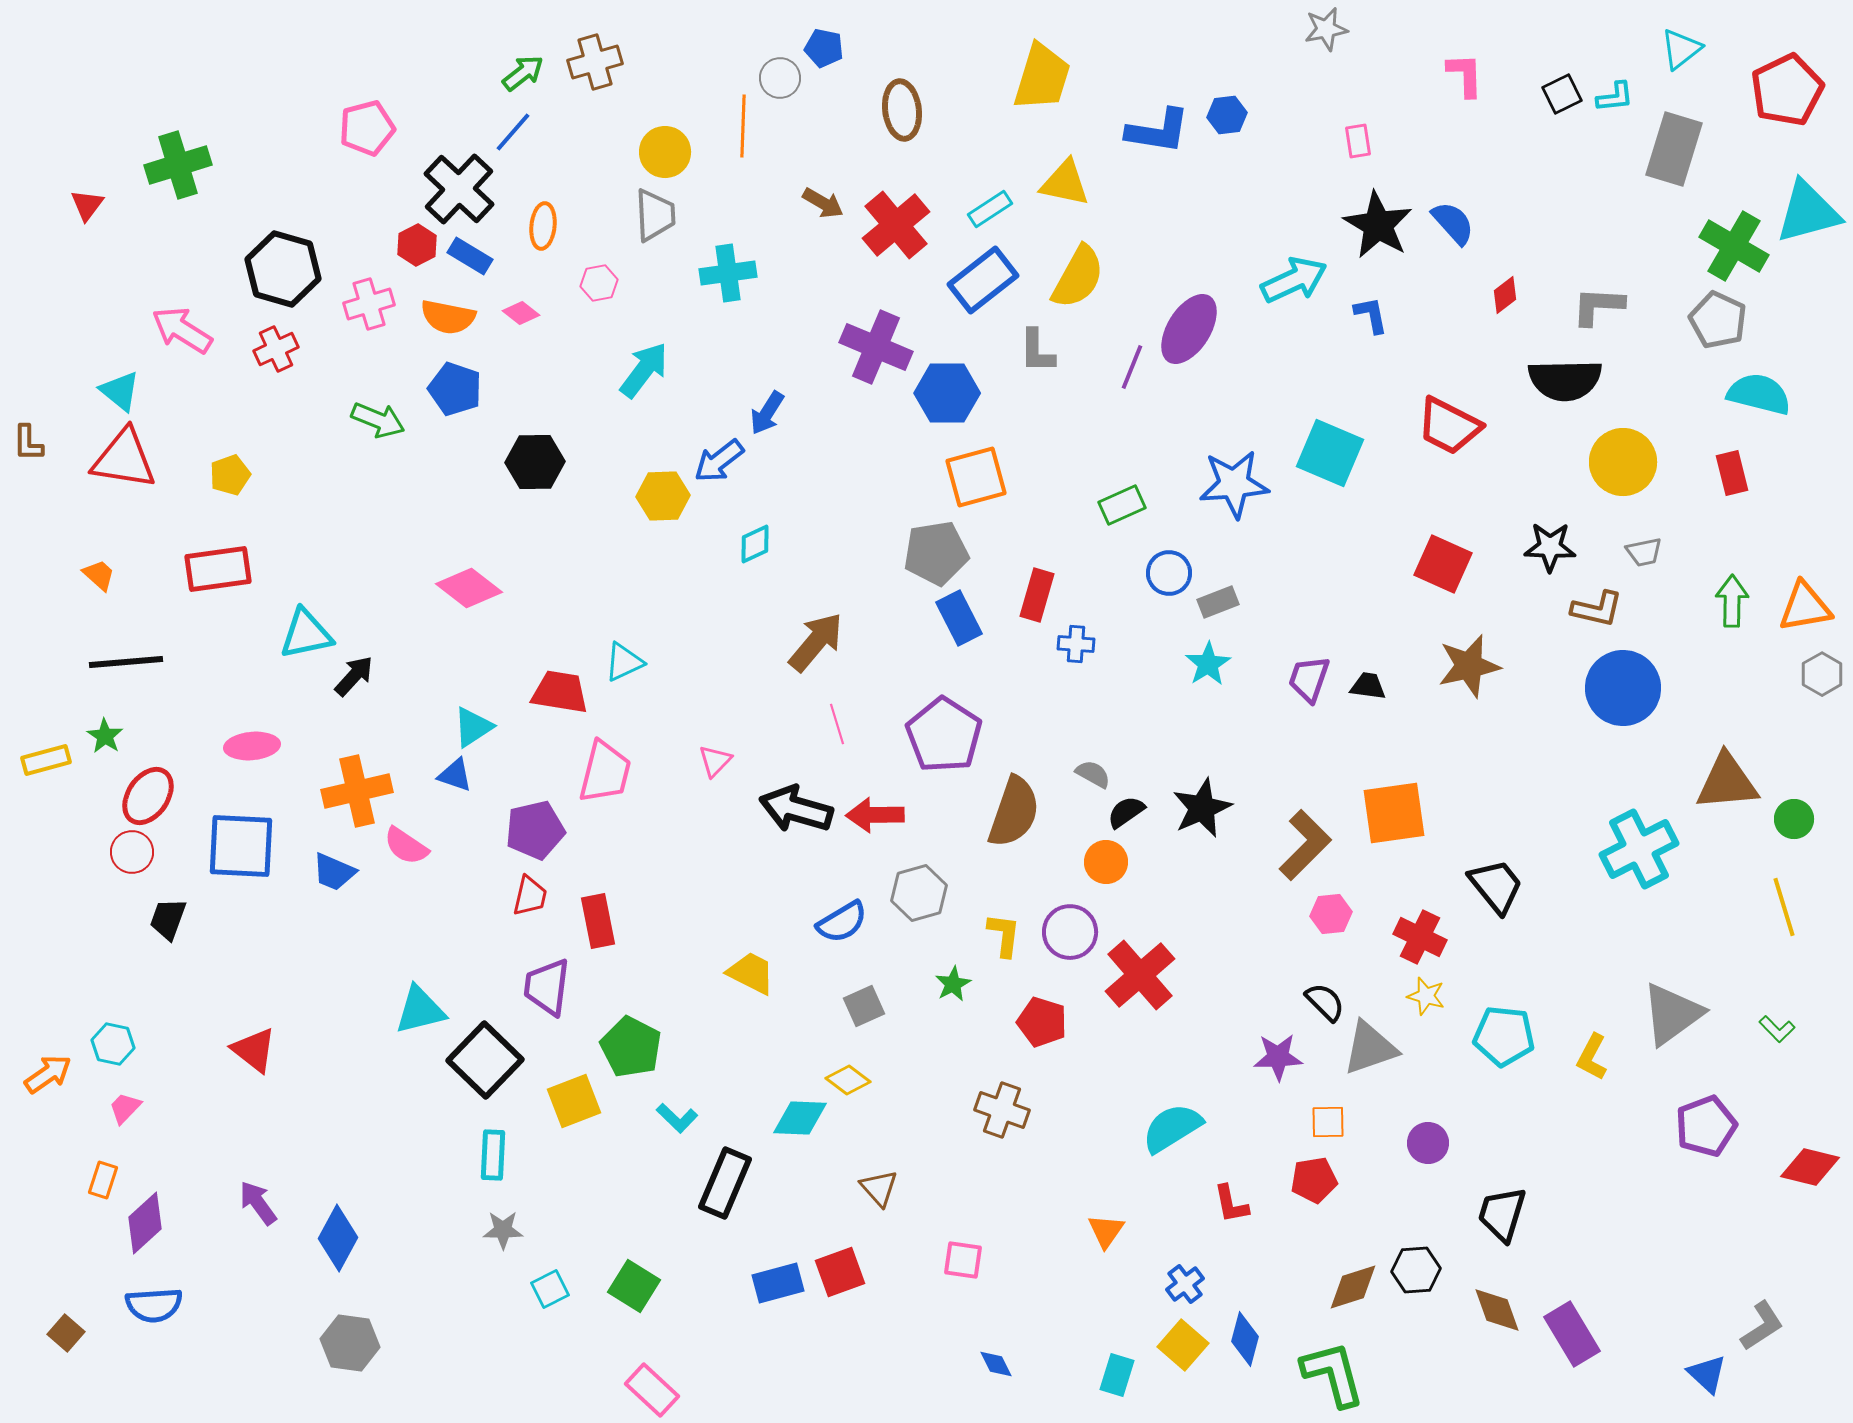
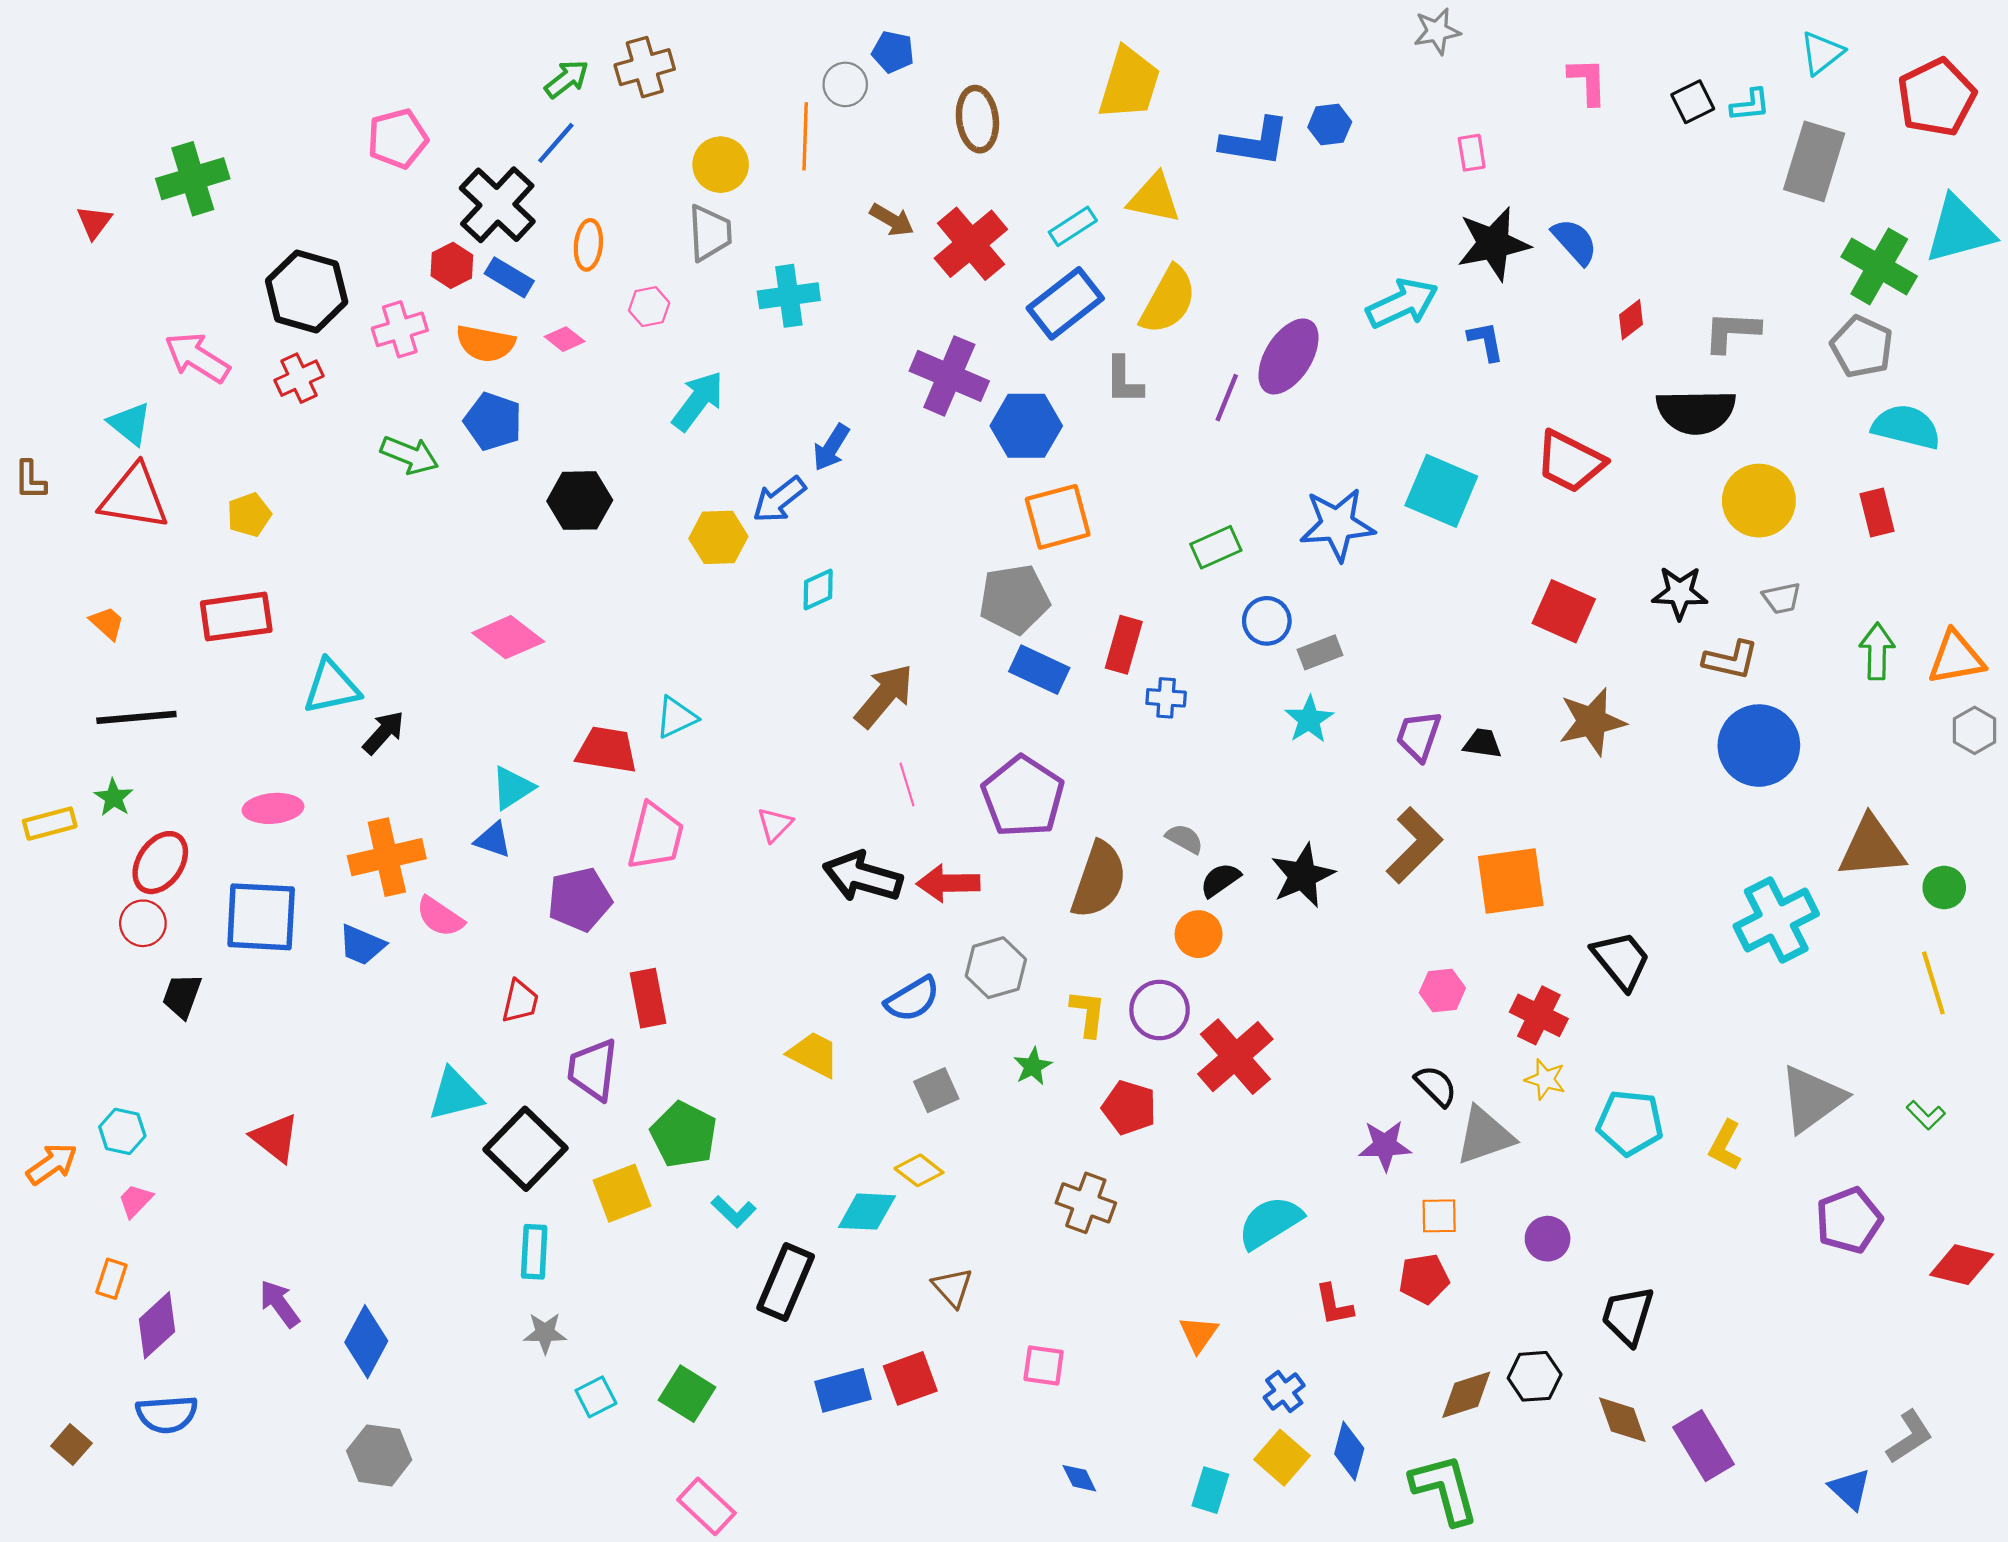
black star: (1378, 225) -> (1493, 244), turned 30
blue rectangle: (959, 618) -> (1039, 670), turned -38
brown L-shape: (1305, 845) -> (1414, 845), moved
red trapezoid: (530, 896) -> (520, 1001), moved

